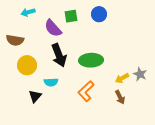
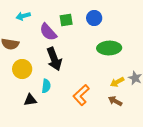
green ellipse: (91, 60) -> (109, 48), moved
cyan semicircle: (51, 82) -> (46, 86), turned -80
black triangle: (35, 96) -> (30, 100), turned 40
brown arrow: (120, 97) -> (115, 101), turned 144

